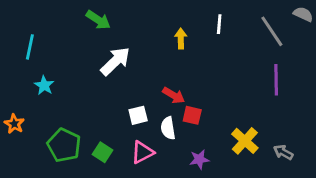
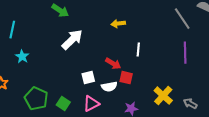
white line: (219, 24) -> (138, 50), moved
yellow arrow: (181, 38) -> (118, 24), turned -96
white semicircle: (168, 128) -> (109, 87), turned -91

